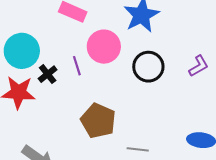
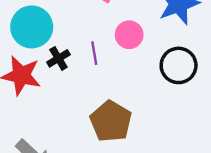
pink circle: (104, 47) -> (129, 35), size x0.7

